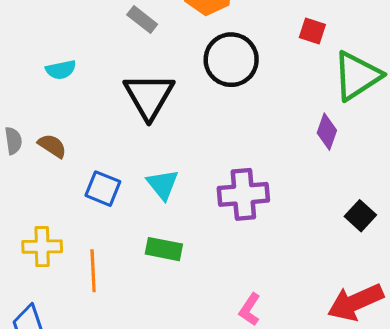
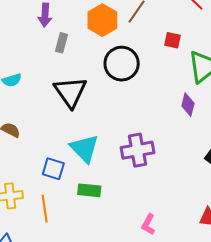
gray rectangle: (142, 20) -> (62, 43), turned 72
cyan triangle: (163, 184) -> (85, 149), size x1.4
blue square: (103, 189) -> (53, 169), moved

